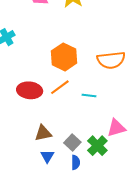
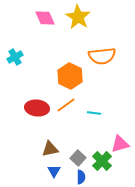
orange semicircle: (111, 60) -> (102, 56), moved

